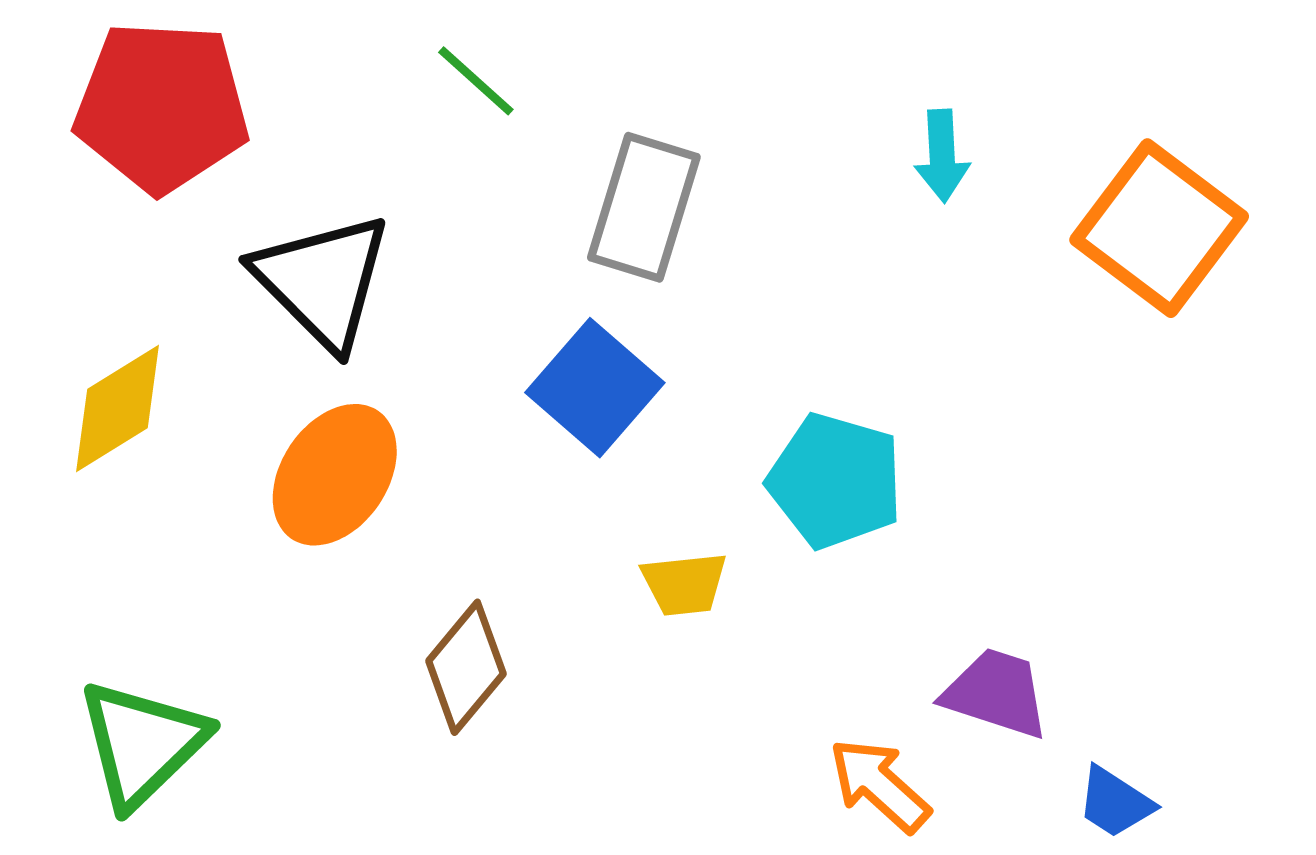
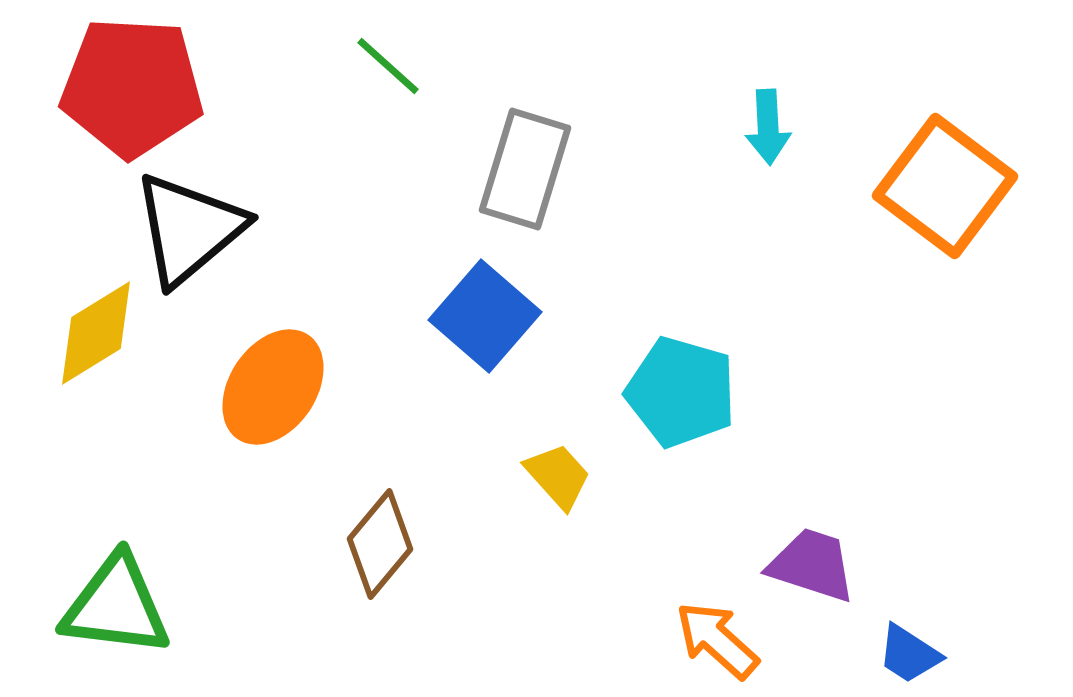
black triangle: (322, 281) -> (189, 229), moved, turned 35
yellow trapezoid: (684, 584) -> (558, 476), turned -126
green triangle: (142, 743) -> (116, 606), turned 51

